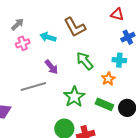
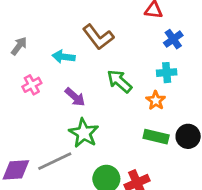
pink cross: (23, 43) -> (32, 85), moved
gray line: (33, 86) -> (55, 161), moved
green star: (74, 97) -> (84, 133), moved

